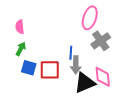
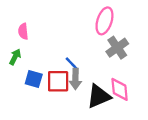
green arrow: (21, 49) -> (15, 57), moved
blue line: (71, 53) -> (72, 64), moved, turned -48
gray arrow: (76, 65) -> (75, 79), moved

